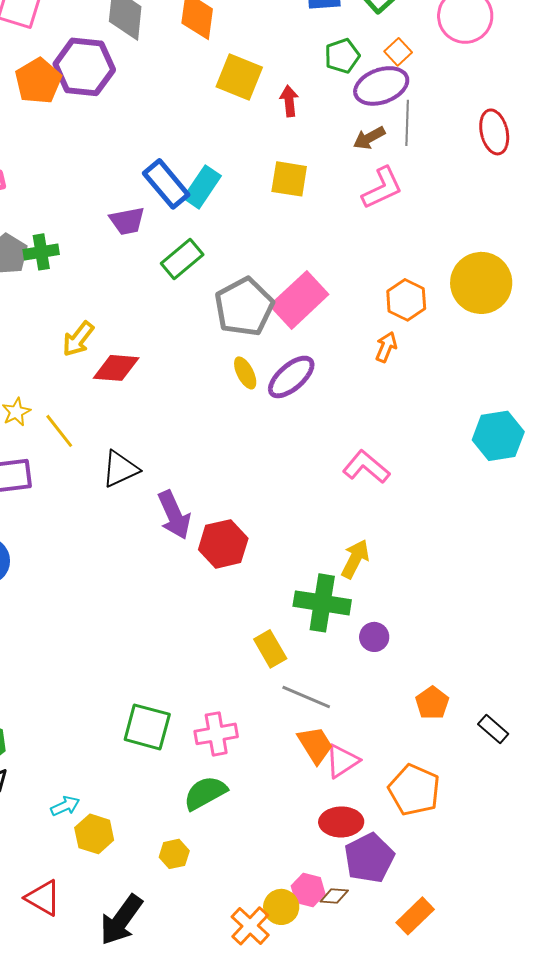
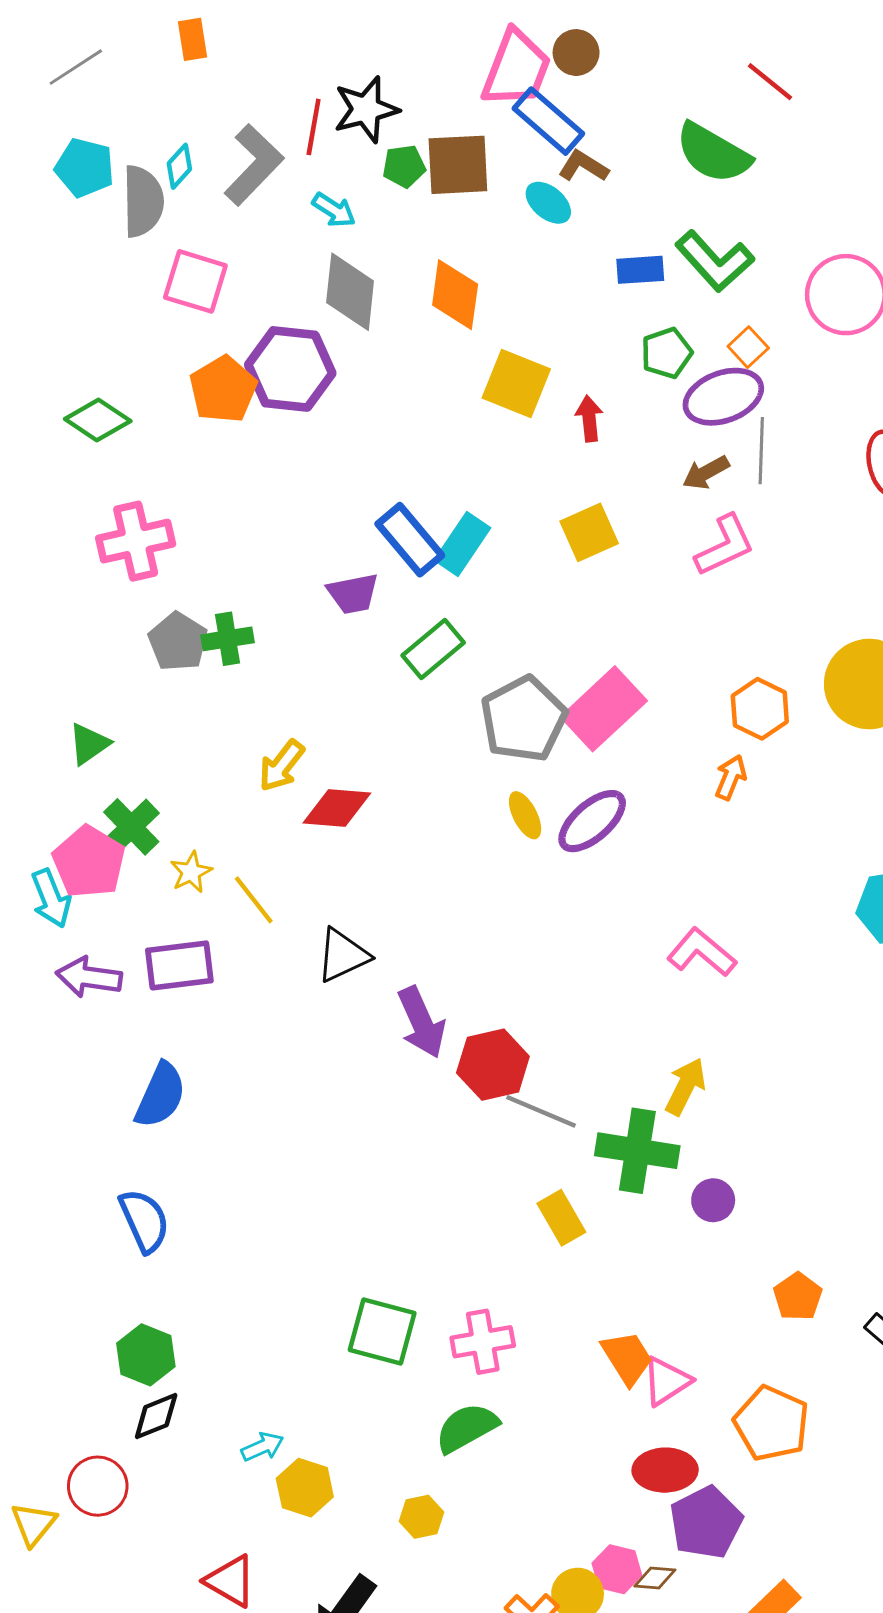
yellow square: (289, 179) -> (589, 532), turned -33
gray line: (306, 697) -> (541, 1111), moved

